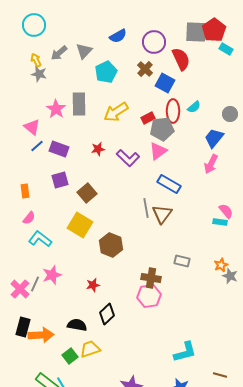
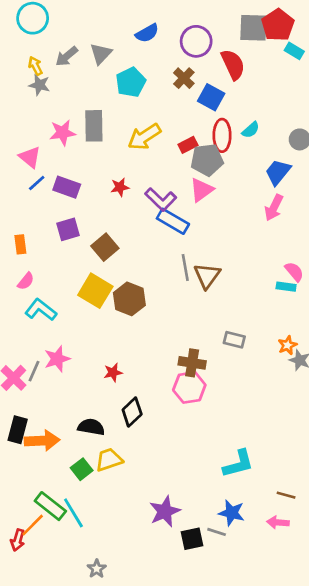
pink star: (56, 109) -> (63, 133), turned 30
blue rectangle: (169, 184) -> (173, 221), moved
brown hexagon: (111, 245) -> (129, 299), moved

